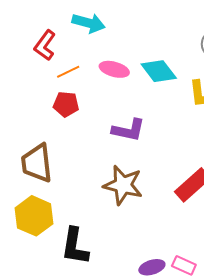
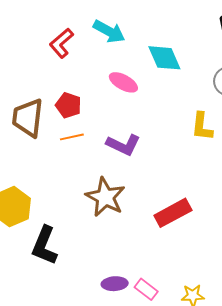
cyan diamond: (159, 71) -> (164, 58), moved
orange line: (68, 72) -> (72, 137), moved
brown trapezoid: (37, 163) -> (28, 118), moved

